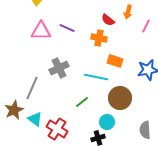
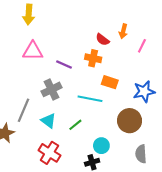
purple line: (67, 28) -> (64, 64), moved
brown circle: (120, 98) -> (130, 121), moved
cyan triangle: (35, 119) -> (48, 121), moved

